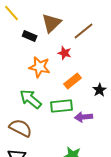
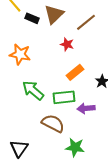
black rectangle: (30, 36) -> (32, 18), moved
orange star: (40, 67) -> (20, 54), moved
brown semicircle: (21, 128) -> (53, 123), moved

